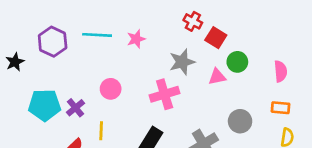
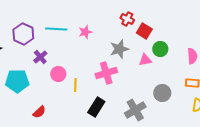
pink circle: (111, 89) -> (58, 74), moved
purple cross: (76, 108) -> (40, 57), moved
yellow line: (101, 131) -> (75, 85), moved

